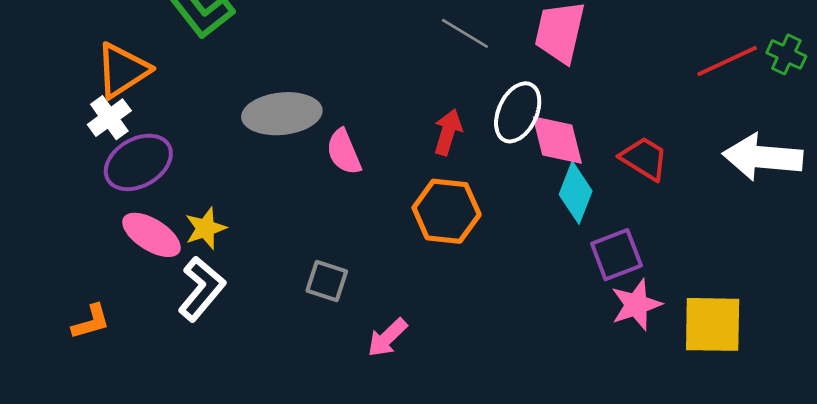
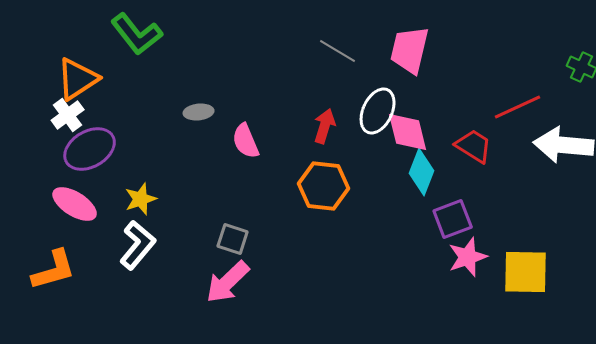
red line: (727, 61) -> (518, 107), moved
gray ellipse: (282, 114) -> (199, 112), size x0.5
pink ellipse: (151, 235) -> (75, 204), moved
orange L-shape: (91, 322) -> (54, 270), size x1.5
pink arrow: (387, 338) -> (228, 282), moved, size x1.4

